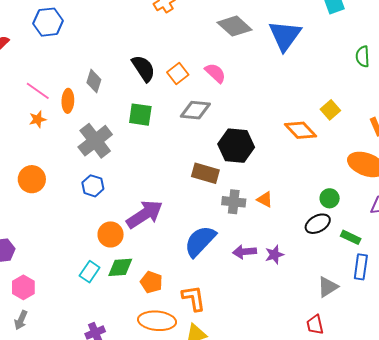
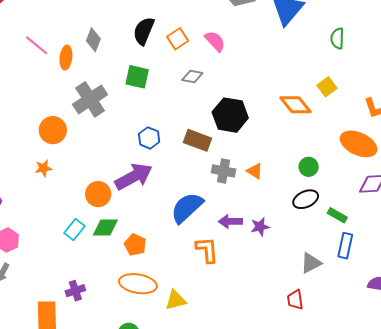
green semicircle: (363, 56) -> (337, 38), moved
black semicircle: (143, 68) -> (144, 31), turned -128
gray diamond: (195, 110) -> (192, 77), size x0.7
orange star: (38, 119) -> (43, 168), moved
orange circle: (32, 179) -> (53, 130), moved
blue hexagon: (93, 186) -> (149, 138), moved
green circle: (330, 198) -> (309, 167), moved
orange L-shape: (194, 298) -> (207, 250), moved

